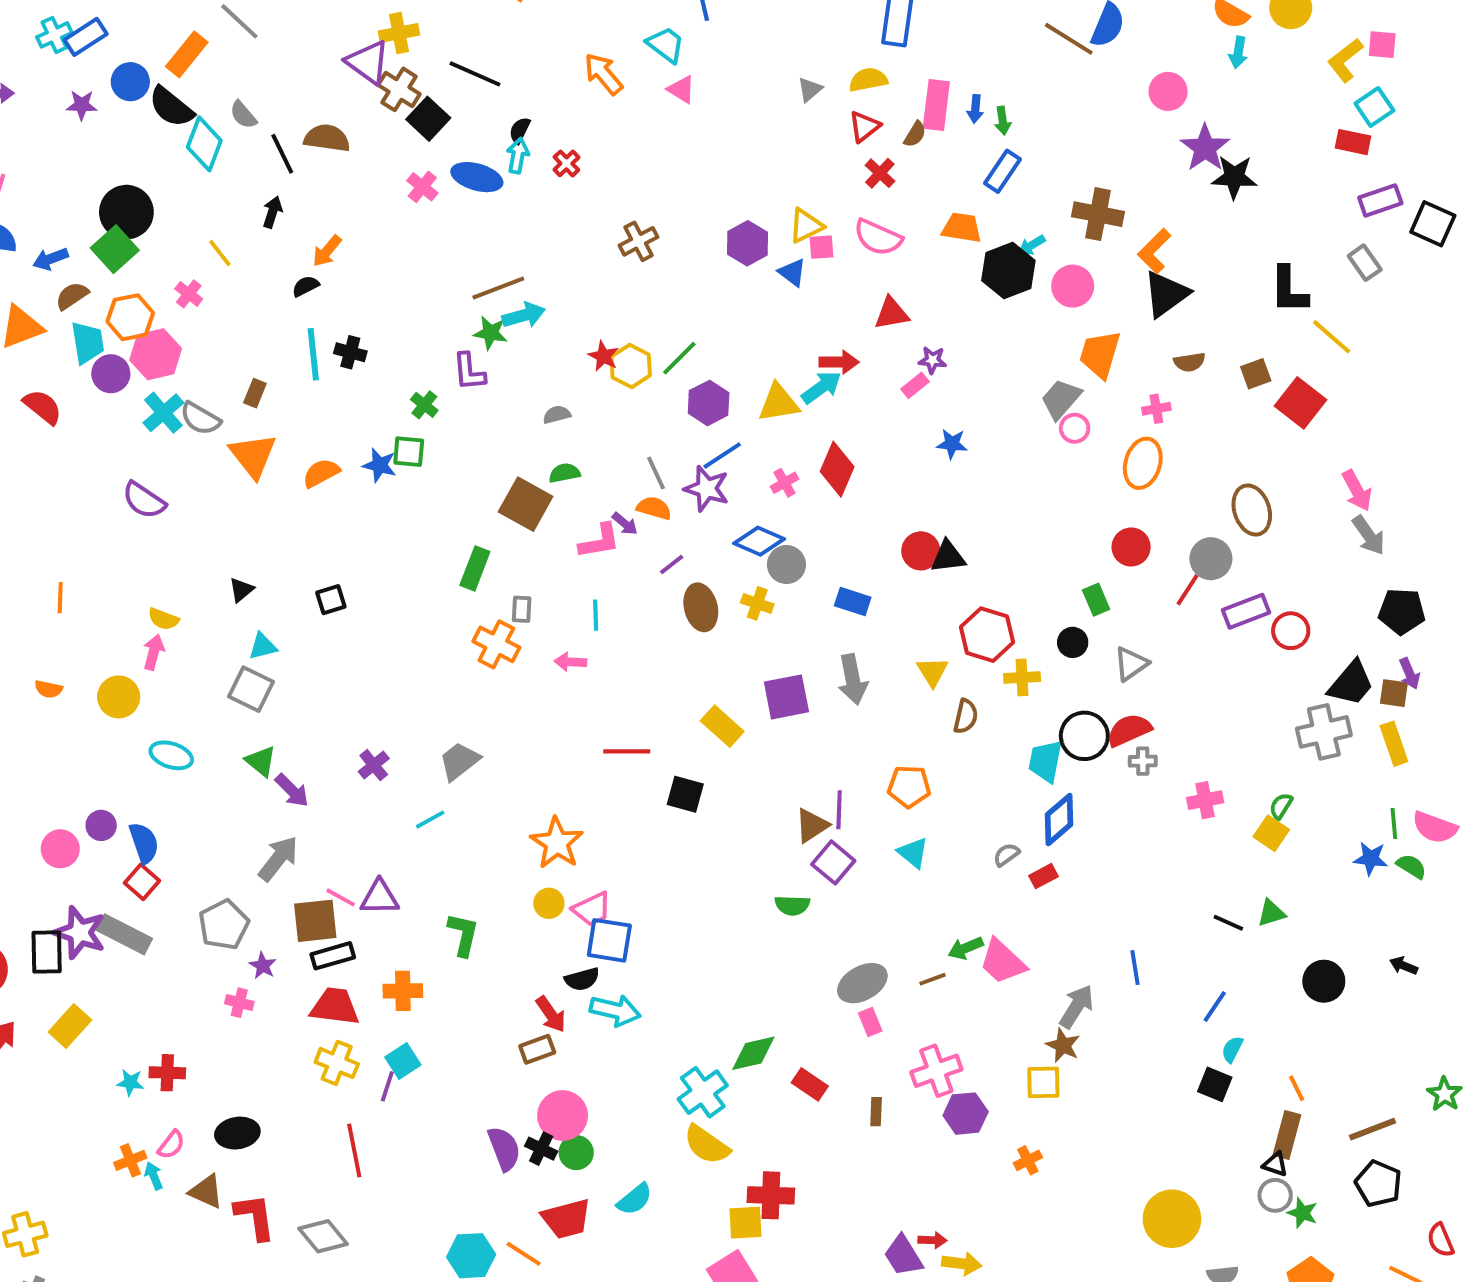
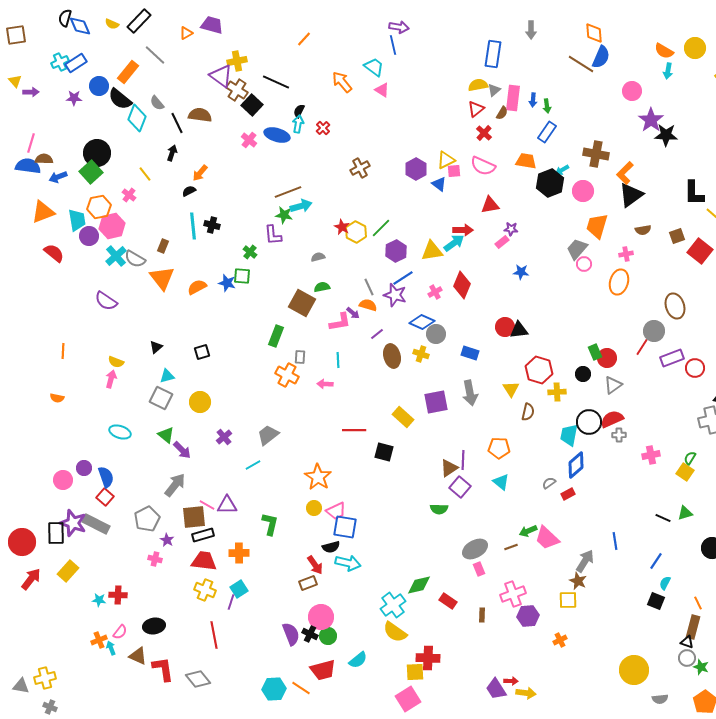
gray triangle: (810, 89) -> (494, 90), moved
brown semicircle: (72, 296) -> (44, 159), moved, turned 36
red circle: (1131, 547) -> (607, 358), moved
yellow circle: (119, 697) -> (200, 402), moved

